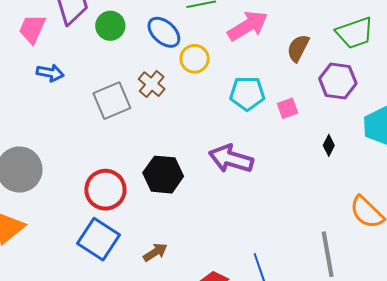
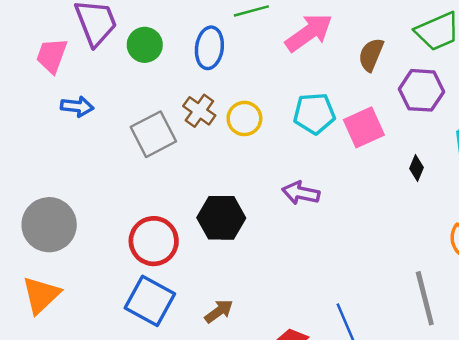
blue ellipse: (164, 32) -> (209, 48), turned 60
yellow circle: (195, 59) -> (244, 118), moved
pink square: (288, 108) -> (364, 127), size x1.6
purple arrow: (231, 159) -> (301, 193), size x0.7

